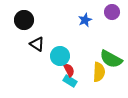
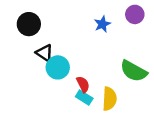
cyan circle: (60, 56) -> (58, 67), moved
yellow semicircle: (99, 72) -> (110, 99), moved

